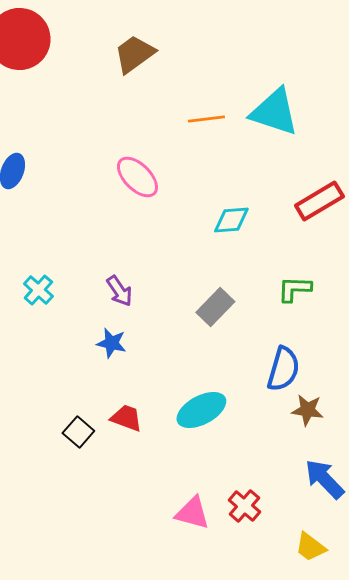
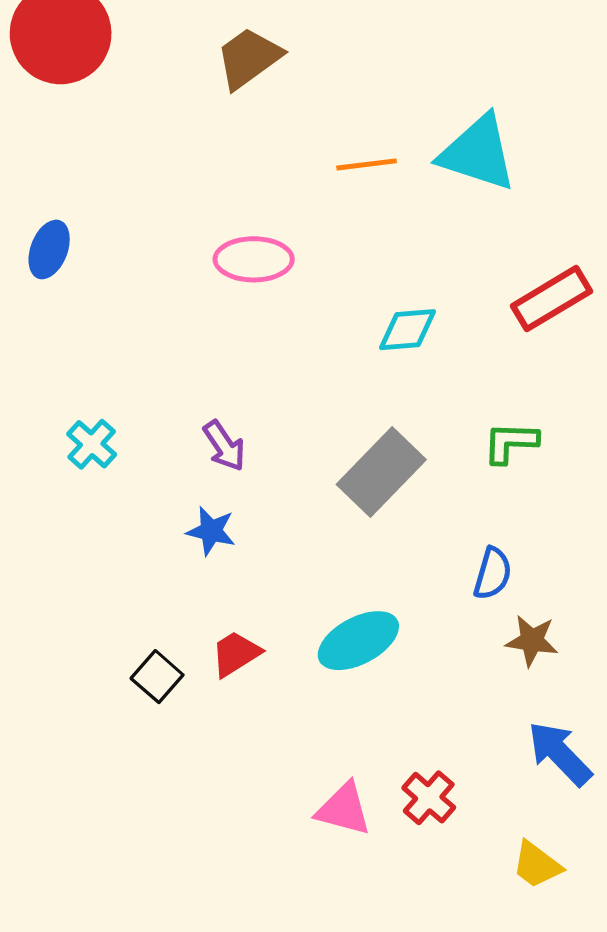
pink ellipse: (137, 177) -> (254, 259), turned -45
gray rectangle: (215, 307) -> (381, 472), size x1.4
blue semicircle: (283, 369) -> (493, 573), size x0.7
red trapezoid: (126, 418) -> (236, 654), turned -52

